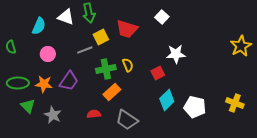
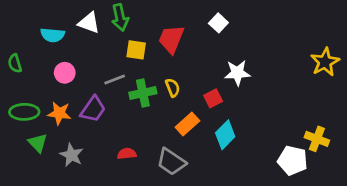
cyan semicircle: (39, 26) -> (53, 35), turned 72
red trapezoid: (127, 29) -> (171, 39), turned 95
yellow square: (101, 37) -> (136, 50), turned 35
gray line: (85, 50) -> (115, 80), moved
orange rectangle: (112, 92) -> (187, 124), moved
white pentagon: (195, 107) -> (293, 160), moved

